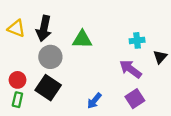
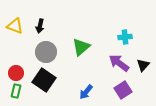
black arrow: (44, 28) -> (40, 26), size x0.6
green triangle: (82, 39) -> (81, 47), moved, turned -42
black triangle: (160, 57) -> (143, 65), moved

